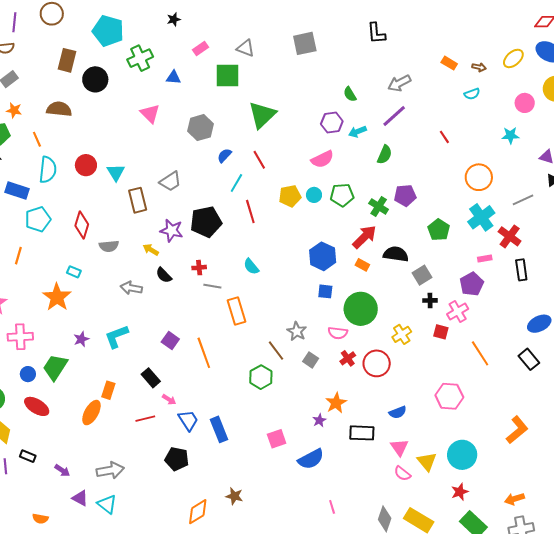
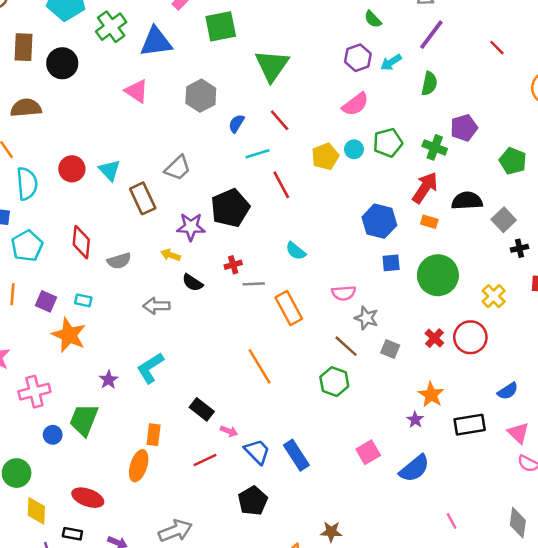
blue triangle: (173, 77) -> (156, 42), size x1.8
cyan line: (236, 183) -> (258, 154), turned 54
pink semicircle: (338, 333) -> (344, 293), moved
purple square: (170, 341) -> (46, 301), moved
red ellipse: (37, 406) -> (88, 498), moved
black pentagon: (177, 459) -> (253, 501), turned -30

